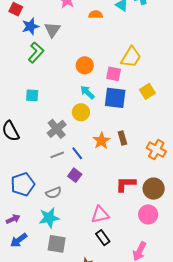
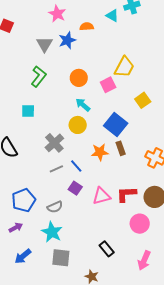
blue star: (30, 26) -> (67, 40), moved
green L-shape: (36, 52) -> (39, 77), moved
pink square: (114, 74) -> (108, 85), turned -35
blue square: (115, 98) -> (116, 124), moved, turned 35
orange star: (101, 141) -> (100, 152), turned 30
pink circle: (148, 214) -> (140, 224), moved
pink triangle: (100, 215) -> (102, 196), moved
cyan star: (49, 218) -> (52, 232), turned -30
purple arrow: (13, 219) -> (16, 228), moved

